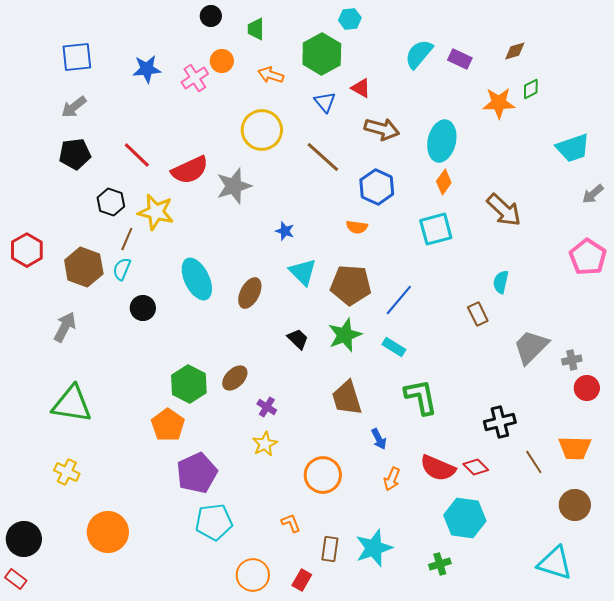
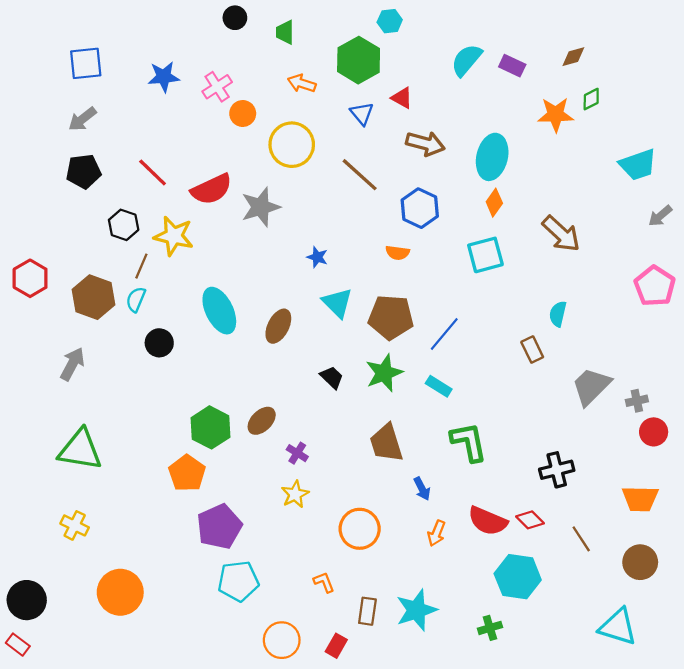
orange circle: (222, 61) -> (243, 113), moved
brown line: (534, 462) -> (581, 539), moved

